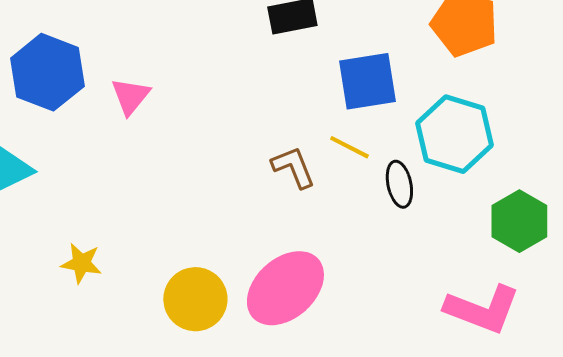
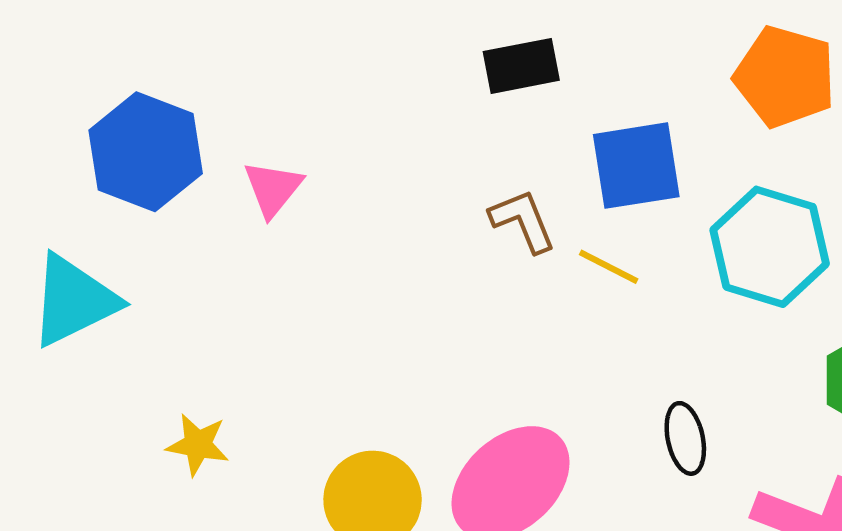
brown L-shape: (293, 167) -> (523, 221), moved
black ellipse: (399, 184) -> (685, 438), moved

